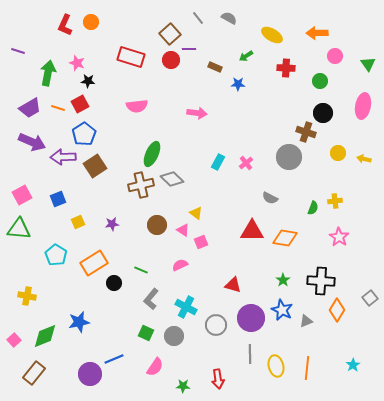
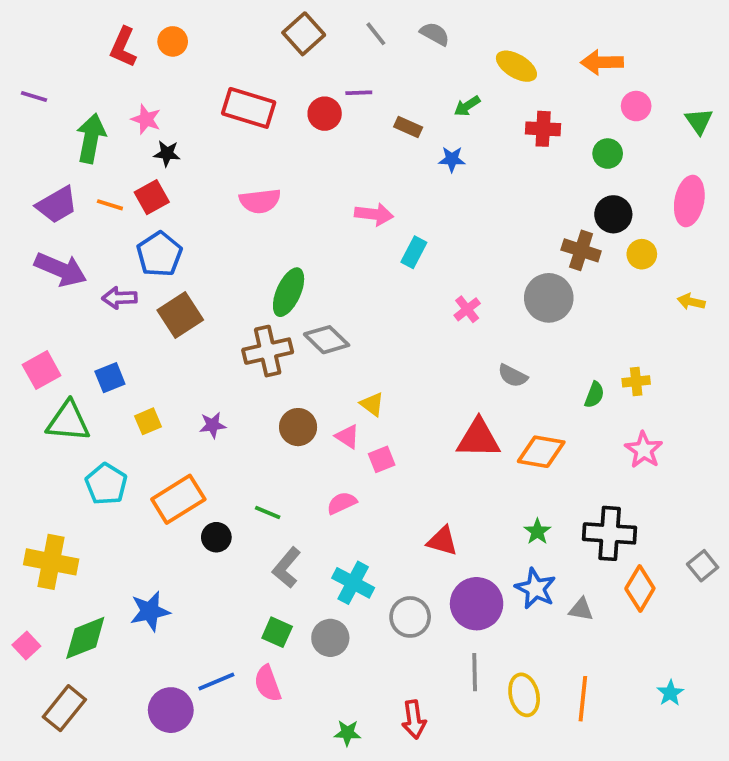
brown square: (170, 34) -> (304, 34), moved
yellow circle: (338, 153) -> (642, 254), moved
purple arrow: (63, 157) -> (119, 298), size x0.7
cyan rectangle: (218, 162) -> (414, 252), moved
green triangle: (19, 229) -> (68, 421), moved
yellow cross: (27, 296) -> (51, 562), size x1.5
gray triangle: (306, 321) -> (581, 609), turned 32
pink semicircle: (155, 367) -> (268, 683), moved, turned 126

